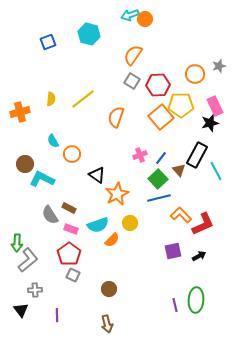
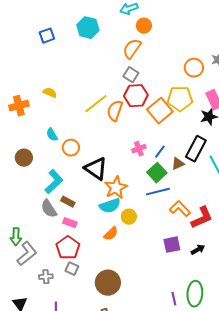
orange circle: (145, 19) -> (144, 26), moved
red hexagon: (158, 85) -> (136, 96), moved
yellow semicircle: (51, 99) -> (50, 93), turned -72
yellow line: (83, 99) -> (96, 104), moved
brown triangle: (179, 170) -> (178, 164), turned 48
black triangle: (97, 175) -> (96, 169), size x1.4
cyan L-shape: (42, 179) -> (54, 182), moved, turned 110
cyan semicircle: (98, 225) -> (110, 206), moved
brown circle: (109, 289) -> (108, 283), size x1.6
gray cross: (35, 290) -> (46, 277), moved

